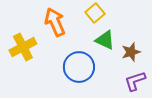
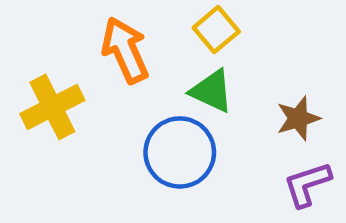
green triangle: (105, 40) -> (212, 91), moved

